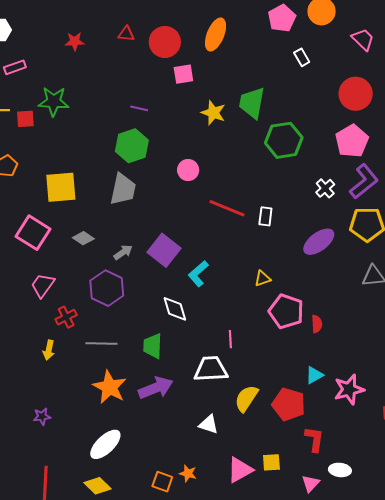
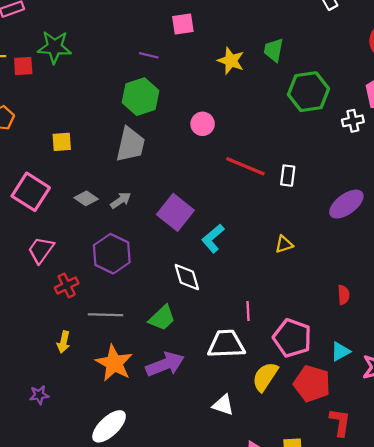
pink square: (183, 74) -> (183, 24), moved
green trapezoid: (252, 103) -> (274, 50), size x0.7
yellow square: (61, 187) -> (62, 142), size x0.6
white cross: (325, 188) -> (353, 121), moved, turned 30
gray arrow: (123, 252) -> (121, 200), moved
pink pentagon: (286, 311) -> (292, 338), moved
green trapezoid: (153, 346) -> (162, 318), turned -136
yellow arrow: (49, 350) -> (63, 342), moved

